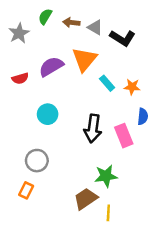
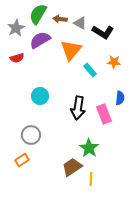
green semicircle: (45, 17) -> (38, 14), size x1.5
purple semicircle: (51, 67) -> (40, 40), moved
red semicircle: (20, 78) -> (17, 58), moved
orange star: (132, 87) -> (114, 62), moved
green star: (106, 176) -> (89, 148), turned -30
orange rectangle: (26, 190) -> (22, 160), turned 32

